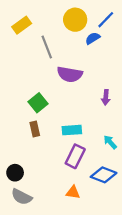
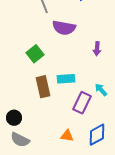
brown rectangle: (35, 129) -> (43, 87), moved, size x1.5
purple rectangle: (75, 156) -> (82, 103), moved
blue diamond: (104, 175) -> (97, 135), moved, turned -50

